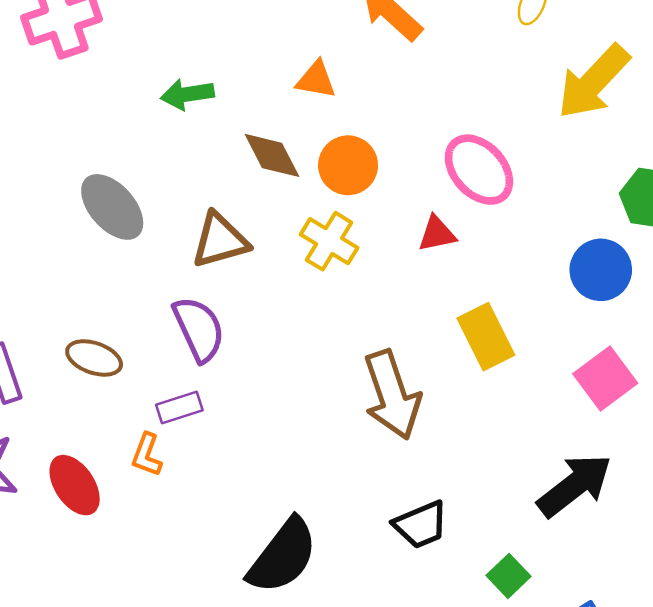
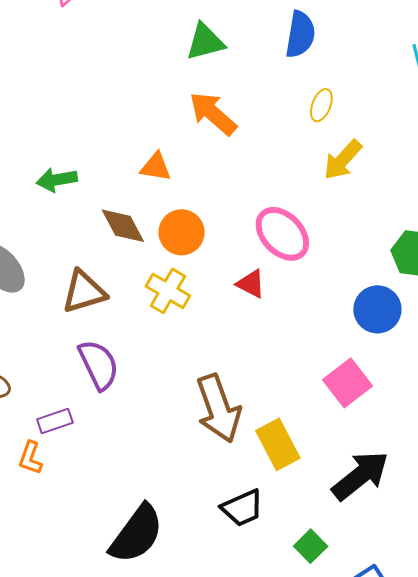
yellow arrow: (593, 82) -> (343, 160), moved, size x0.7
red triangle: (437, 234) -> (251, 284), turned 40
purple semicircle: (199, 329) -> (99, 365), moved
yellow rectangle: (486, 337) -> (278, 444), moved
pink square: (605, 379) -> (348, 383), moved

